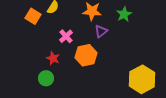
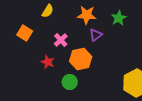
orange square: (33, 16) -> (25, 33), moved
green circle: (46, 78) -> (70, 82), moved

